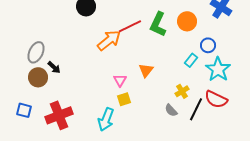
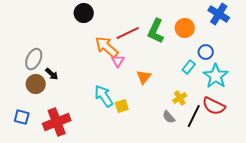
orange arrow: (109, 40) -> (107, 47), turned -100
pink triangle: (120, 80) -> (118, 61), moved
cyan arrow: (106, 119) -> (104, 96), moved, turned 125

